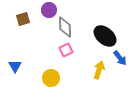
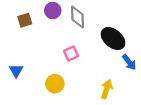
gray diamond: (65, 27) -> (77, 17), moved
yellow arrow: (99, 70) -> (107, 89), moved

